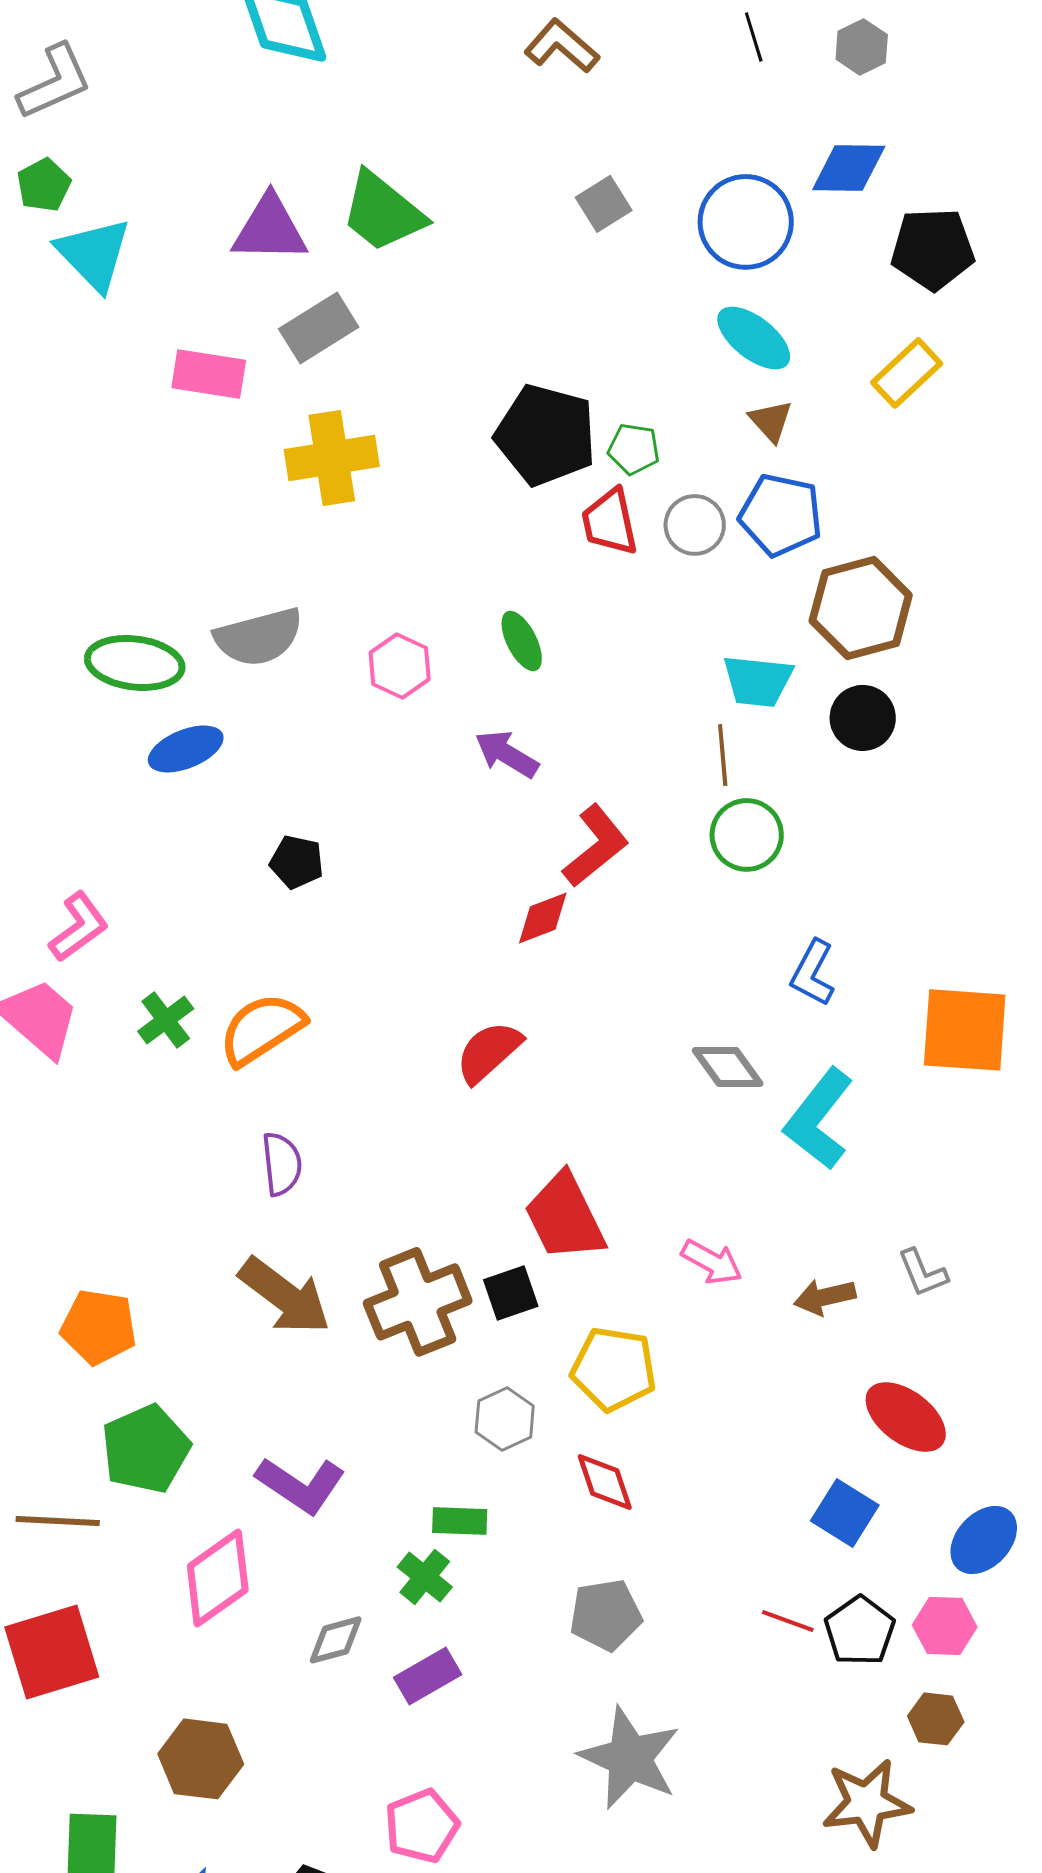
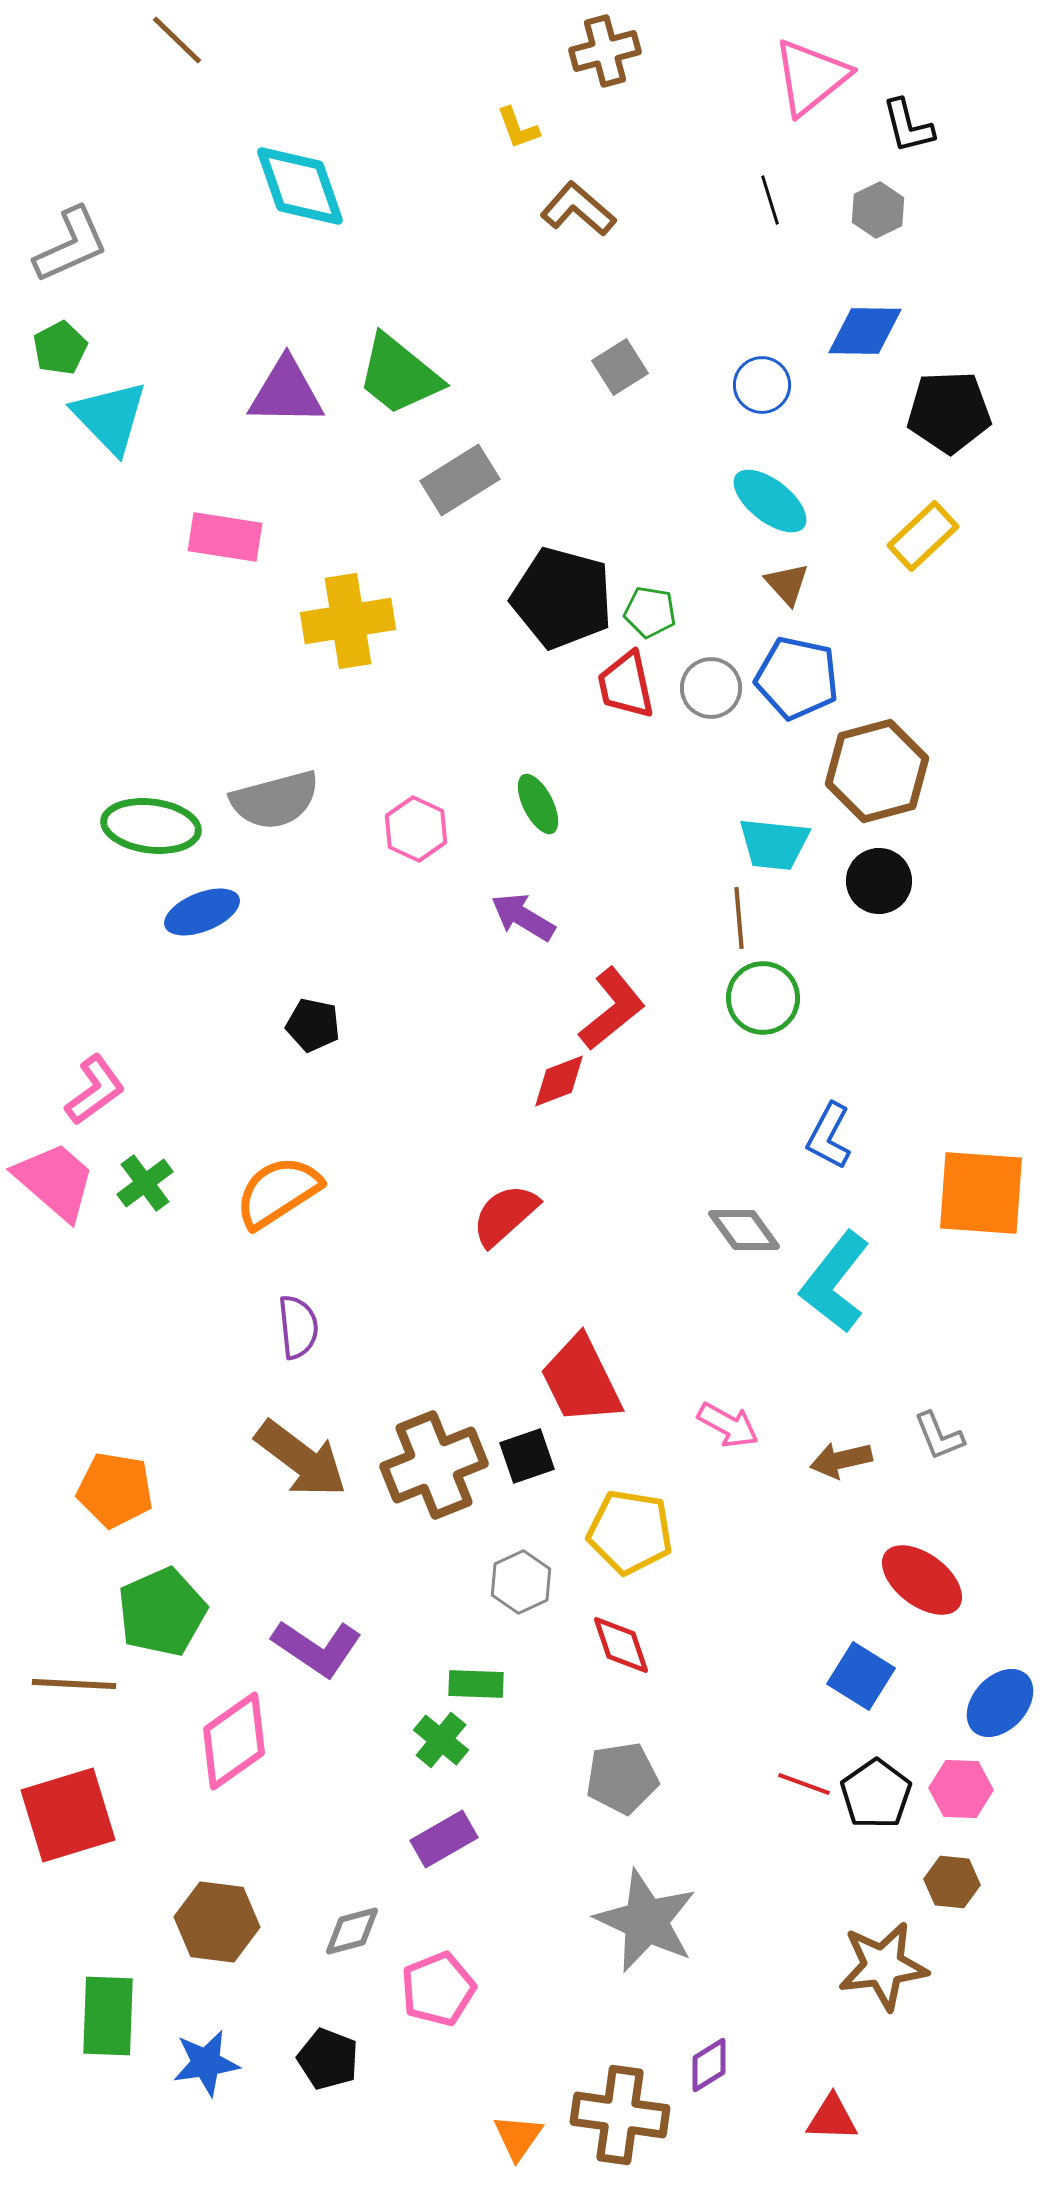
blue circle: (746, 222) -> (762, 385), size x0.6
gray rectangle: (319, 328) -> (460, 480), moved
green cross: (166, 1020) -> (145, 1183), moved
gray diamond: (336, 1640) -> (352, 1931), moved

